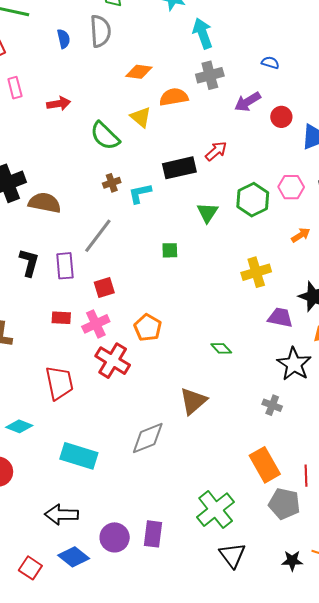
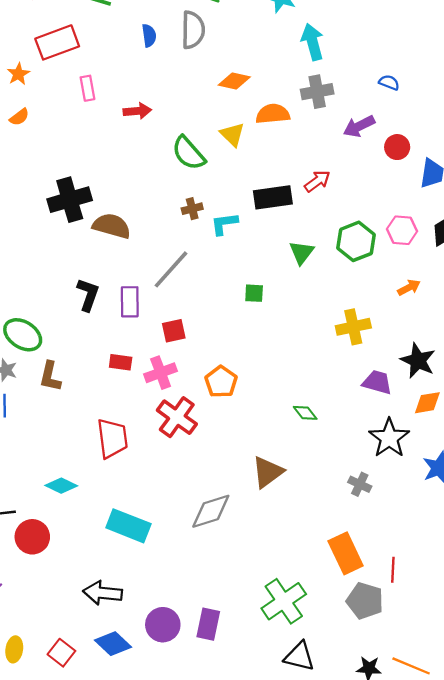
black triangle: (232, 555) -> (299, 656), turned -44

